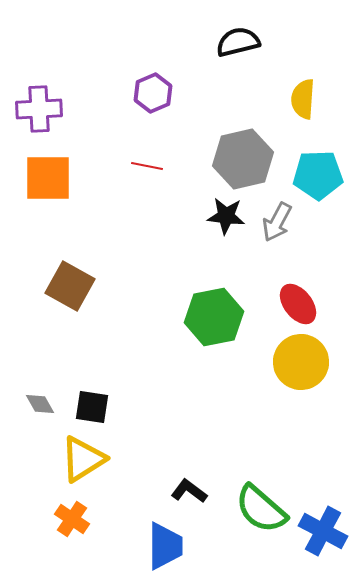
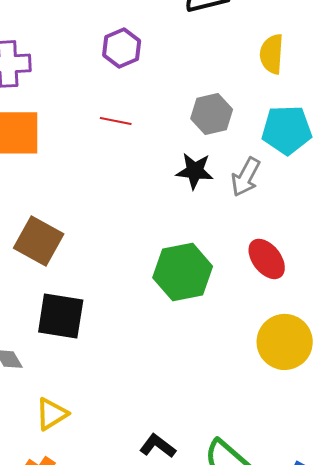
gray hexagon: (243, 159) -> (212, 114), size x0.7
yellow circle: (301, 362) -> (285, 342), moved
black square: (92, 407) -> (61, 316), moved, size x1.4
yellow triangle: (83, 459) -> (52, 414), size x0.7

